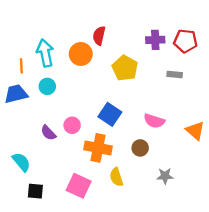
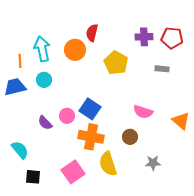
blue square: (110, 114) -> (90, 109), moved
yellow semicircle: (116, 177) -> (108, 164), size x1.4
pink square: (79, 186) -> (73, 172), turned 30

